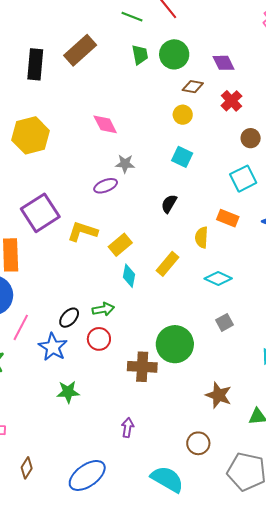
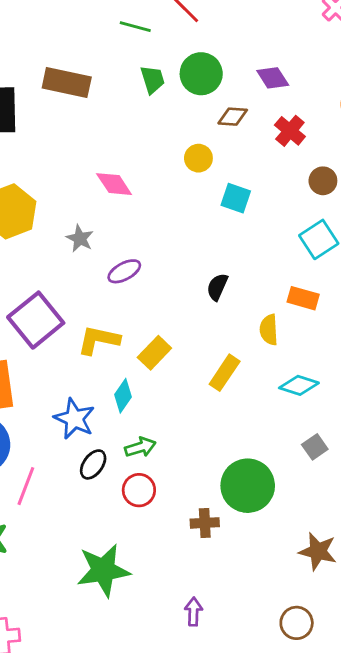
brown rectangle: (80, 50) -> (67, 83), turned 60
yellow circle: (183, 115) -> (198, 158), moved
cyan square: (182, 157) -> (236, 198), moved
gray star: (125, 164) -> (80, 238), moved, turned 30
cyan diamond: (129, 276) -> (123, 396), moved, turned 30
blue star: (53, 347) -> (74, 419), moved
brown cross: (142, 367) -> (205, 523), size x0.7
green star: (68, 392) -> (103, 570), size x1.6

